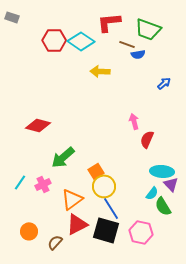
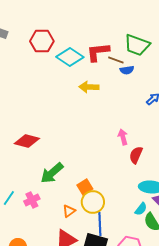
red L-shape: (109, 22) -> (98, 52), moved
red hexagon: (54, 40) -> (42, 41), moved
orange triangle: (72, 199) -> (69, 211), moved, size x0.6
blue line: (111, 208) -> (100, 224), turned 30

